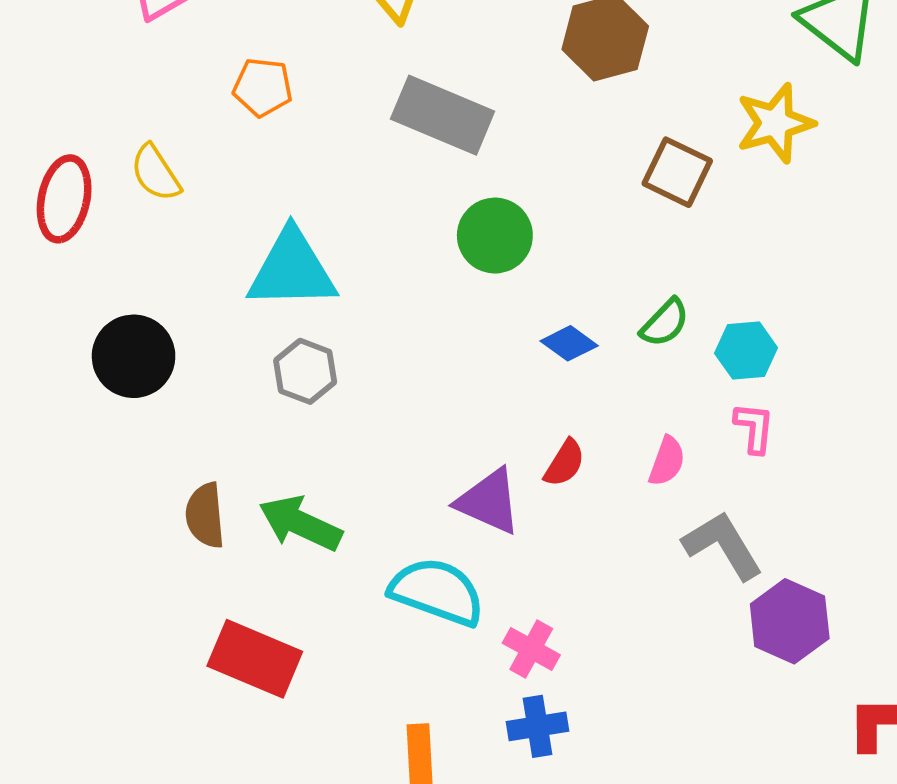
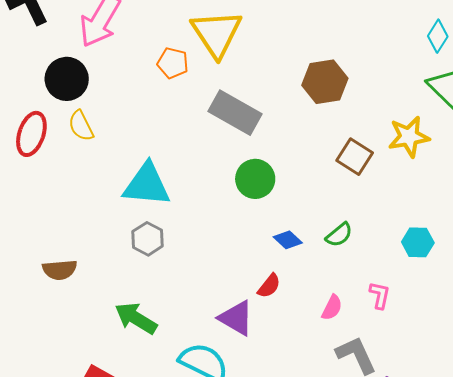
orange pentagon: (263, 87) -> (173, 63), moved
cyan hexagon: (746, 350) -> (418, 242), moved
black circle: (134, 356) -> (67, 79), moved
red semicircle: (565, 463) -> (269, 286), moved
brown semicircle: (205, 515) -> (60, 270), moved, turned -96

